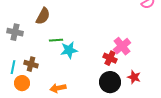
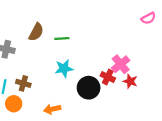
green line: (56, 40) -> (62, 39), moved
red star: (134, 77) -> (130, 81), moved
black circle: (110, 82) -> (89, 88), moved

